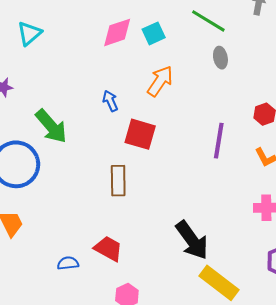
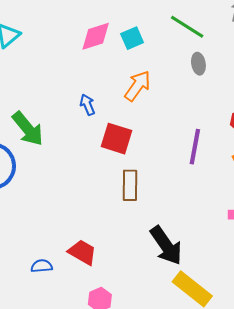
brown rectangle: (118, 181) -> (130, 185), moved

